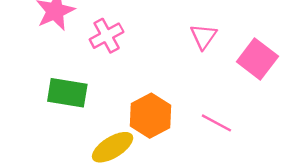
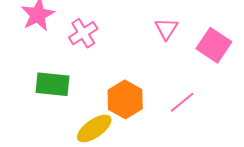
pink line: (216, 123) -> (182, 102), turned -64

